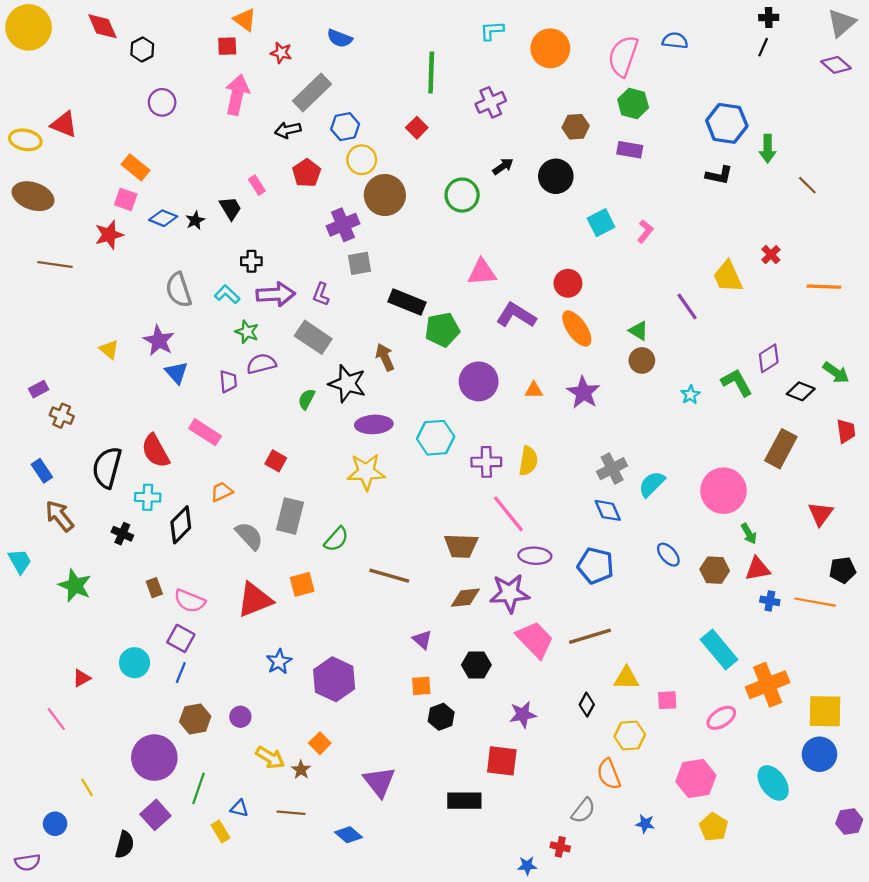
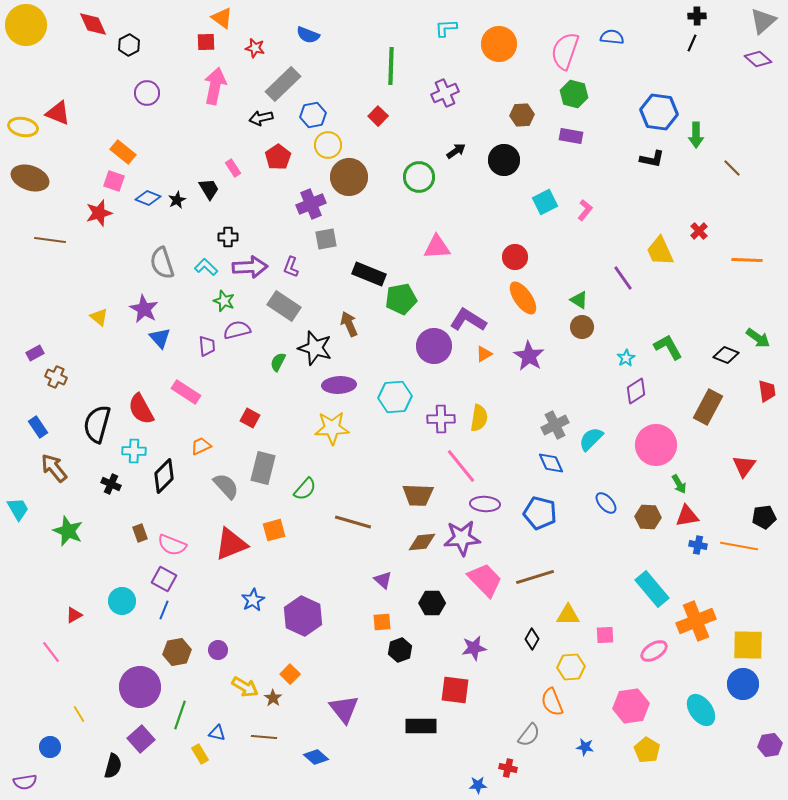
purple L-shape: (516, 315) -> (468, 320), moved
purple diamond: (769, 358) -> (636, 391), moved
orange triangle: (534, 390) -> (484, 354), turned -30

